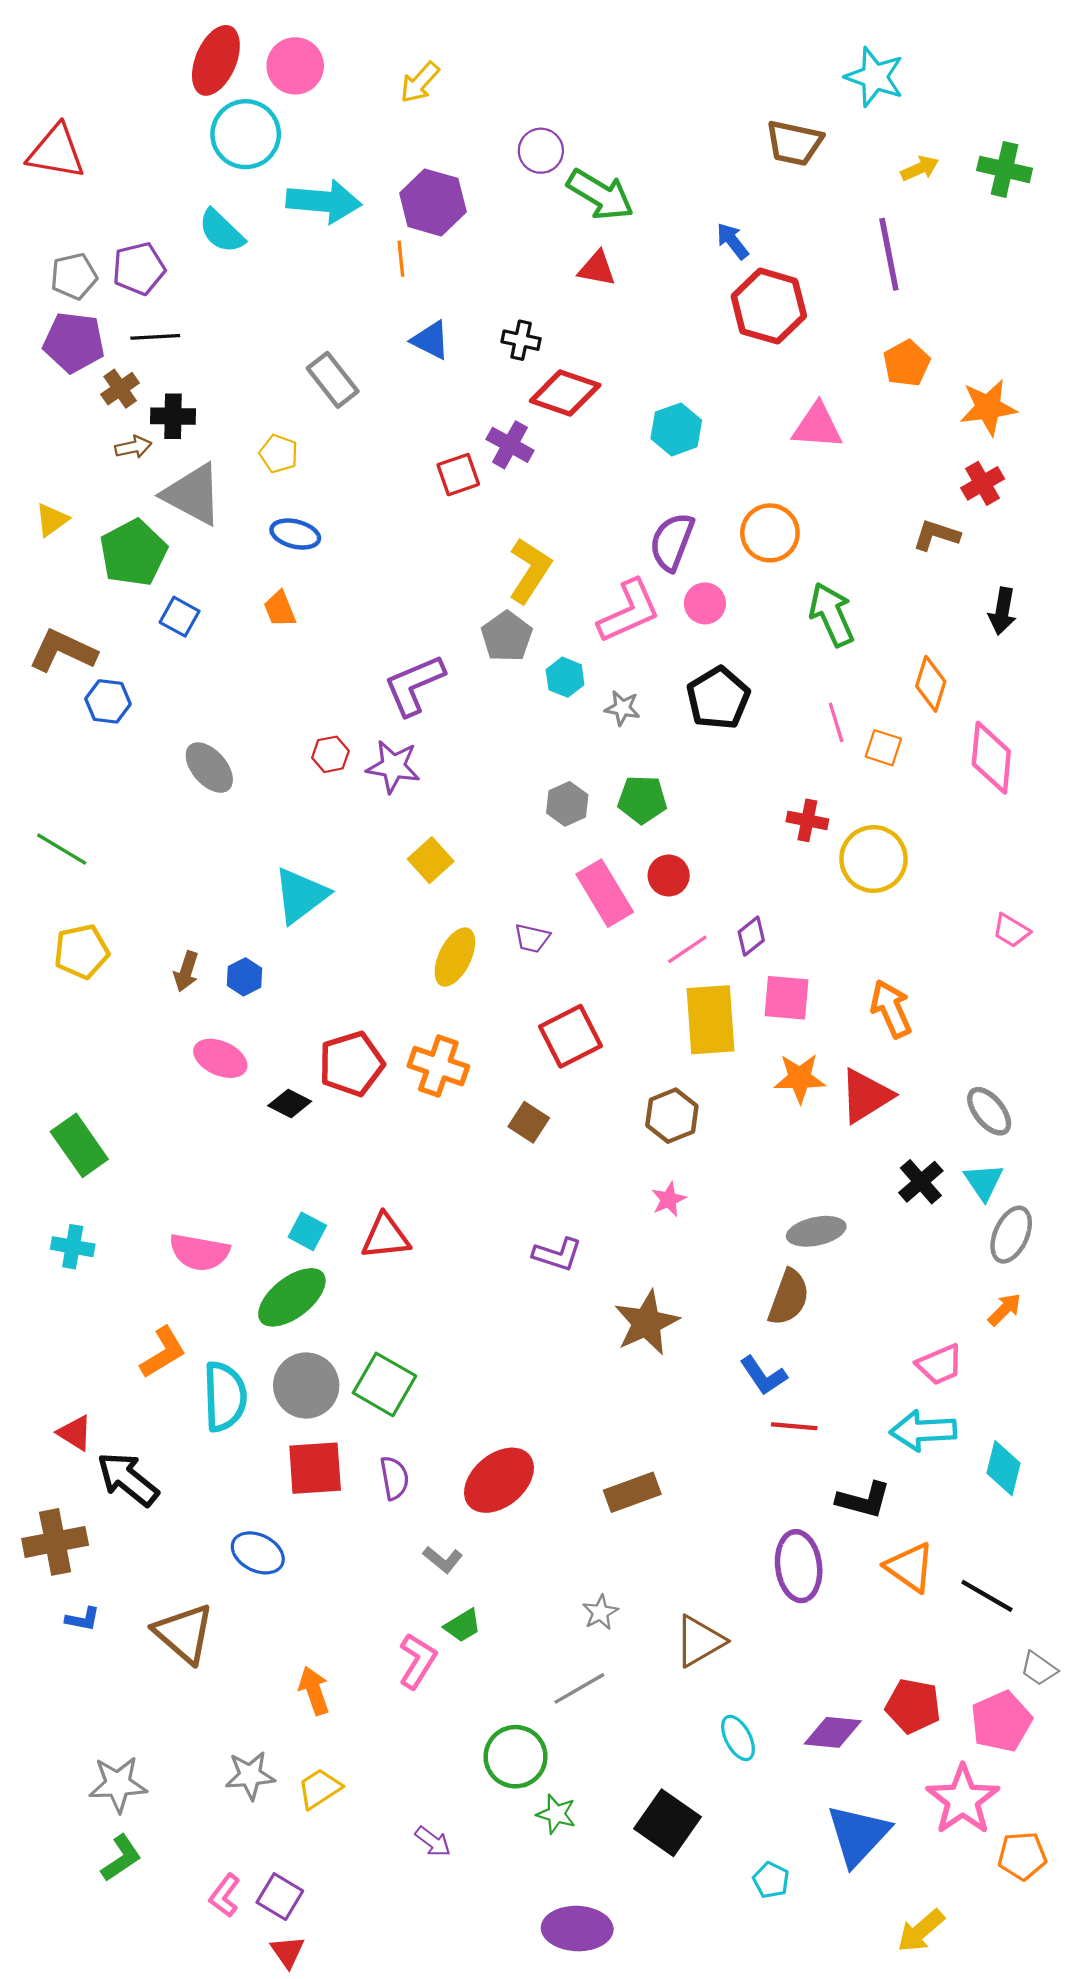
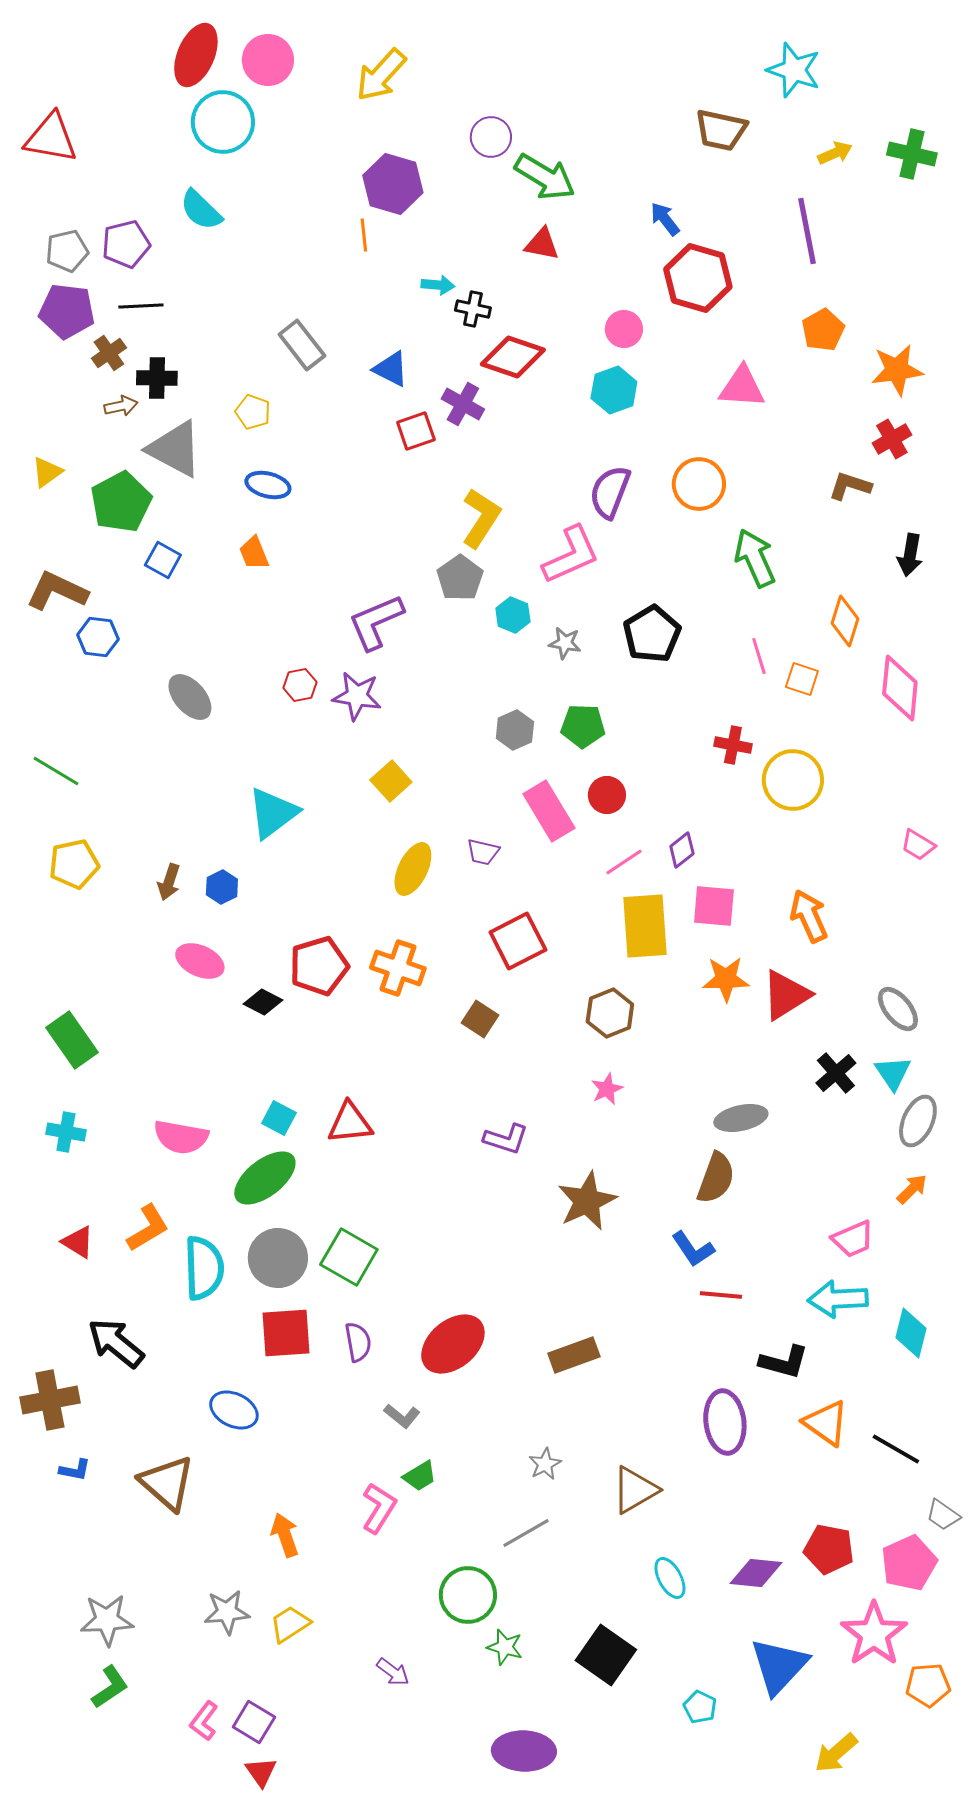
yellow arrow: (420, 82) -> (381, 75), size x1.4
cyan arrow: (324, 201) -> (438, 285), moved, size x0.5
blue triangle: (431, 340) -> (391, 369), moved
pink circle: (705, 603) -> (624, 329), moved
red triangle: (75, 1433) -> (78, 1242), moved

